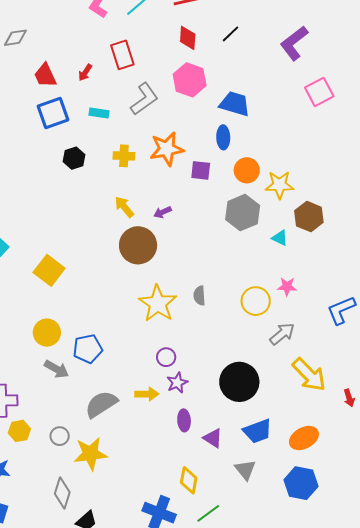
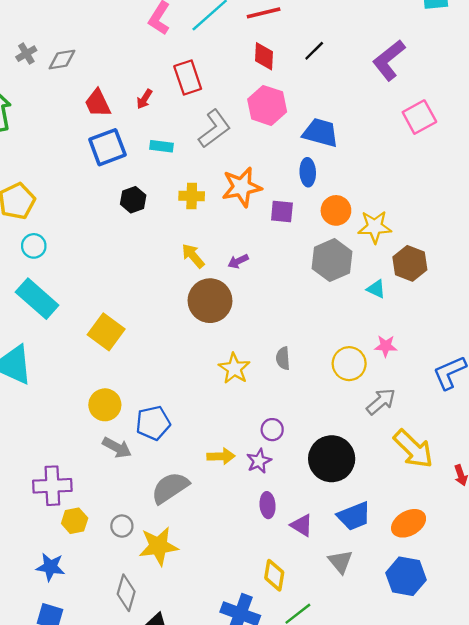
yellow star: (158, 303) -> (234, 368), size x0.7
purple circle: (166, 357) -> (272, 430), moved
yellow arrow: (147, 394) -> (221, 456), moved

